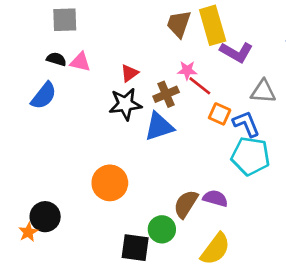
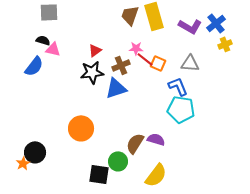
purple L-shape: (236, 52) -> (190, 26), moved
pink triangle: (80, 62) -> (53, 49), moved
orange square: (220, 114) -> (158, 63), moved

